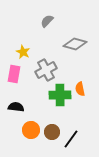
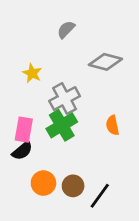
pink rectangle: (14, 74) -> (24, 130), moved
green cross: (60, 95) -> (62, 125), moved, turned -30
black semicircle: (16, 107) -> (22, 151), turned 133

